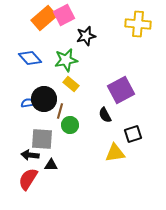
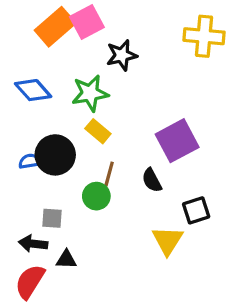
brown line: (60, 111) -> (109, 174), moved
gray square: (42, 139) -> (52, 218), size x0.6
yellow triangle: (115, 153) -> (168, 240), turned -50

